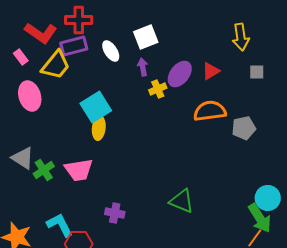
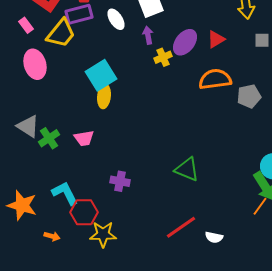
pink trapezoid: (79, 170) -> (84, 138), size x0.7

